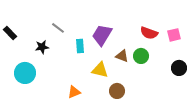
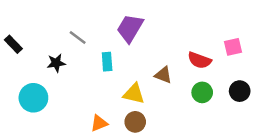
red semicircle: (149, 33) -> (199, 60), moved
purple trapezoid: (102, 35) -> (130, 28), moved
green circle: (141, 56) -> (202, 92), moved
brown circle: (117, 91) -> (135, 122), moved

